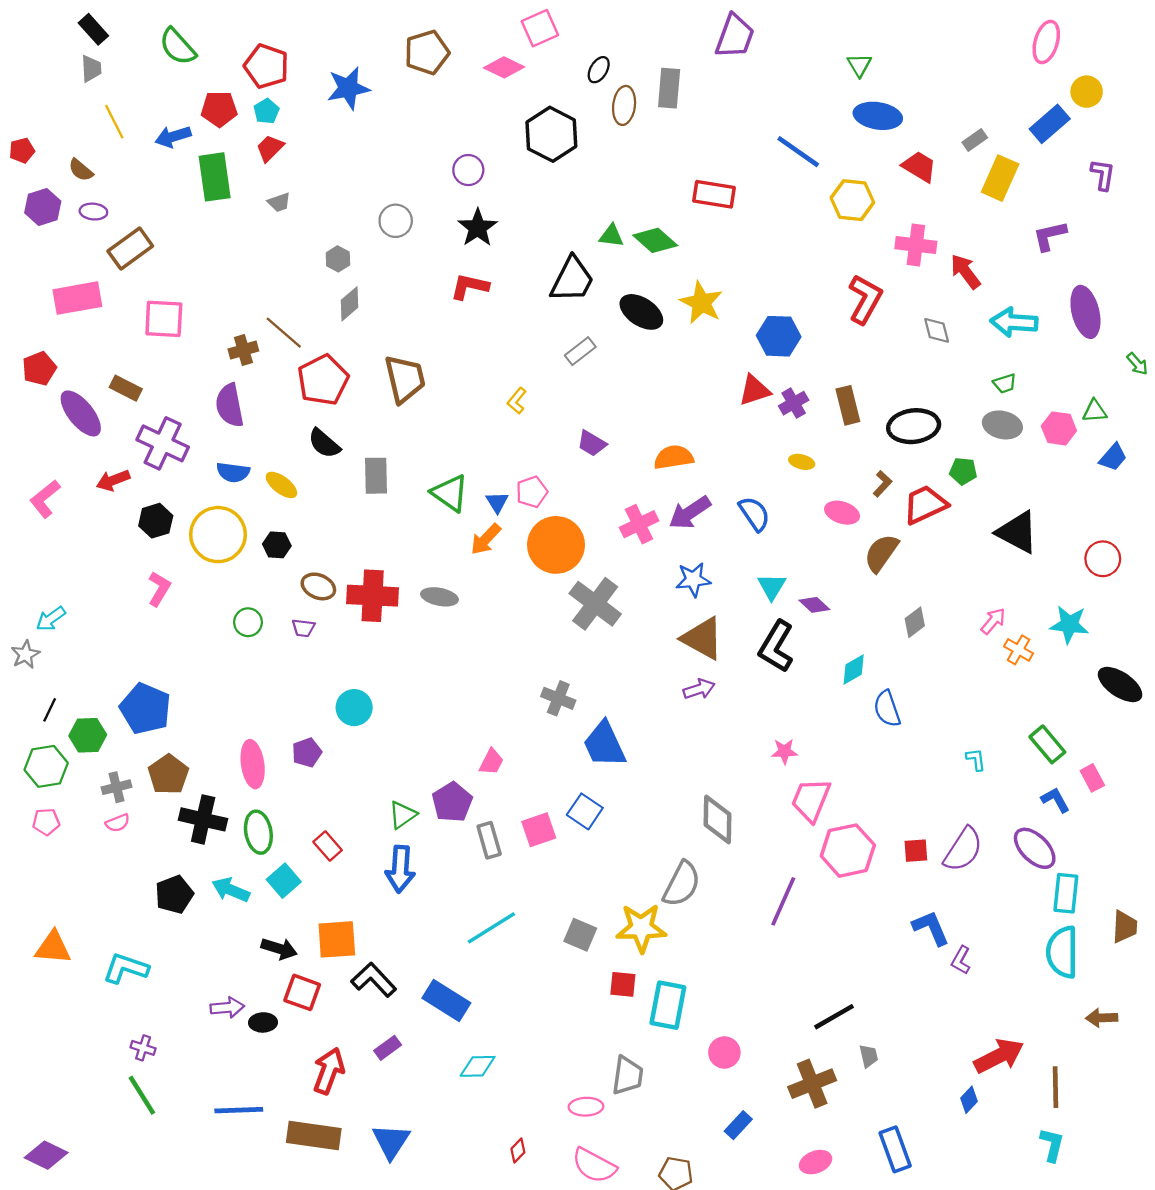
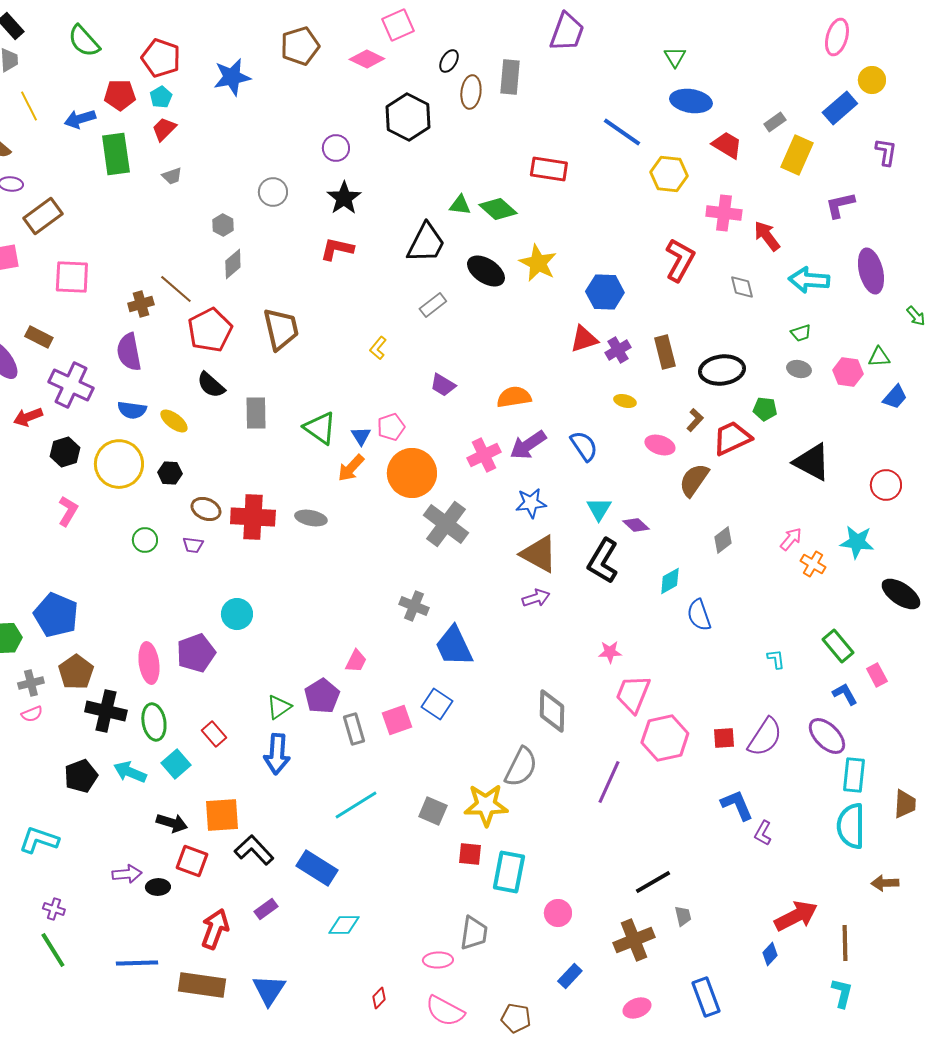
gray ellipse: (1002, 425) -> (799, 369), size x0.7
purple pentagon: (307, 753) -> (196, 653), size x1.5

